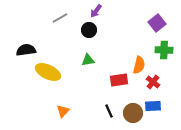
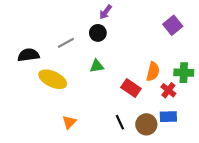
gray line: (60, 18) -> (66, 43), moved
green cross: (164, 50) -> (184, 73), moved
red rectangle: (119, 80) -> (131, 88), turned 42

